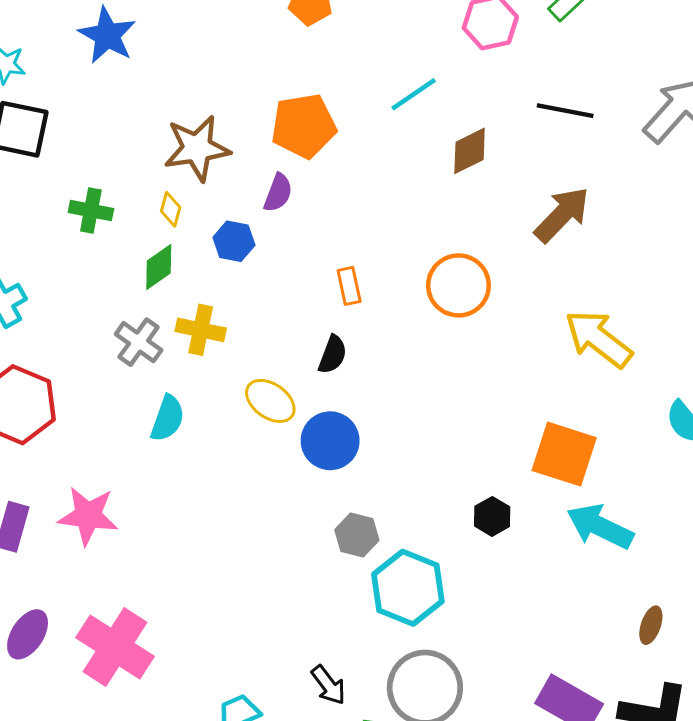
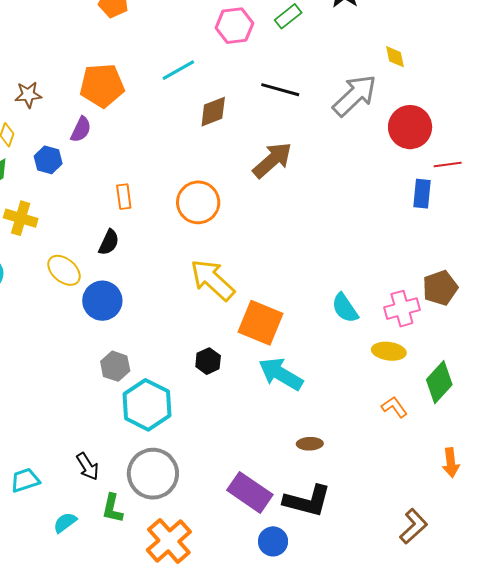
brown star: (197, 148) -> (28, 95), size x0.6
yellow arrow: (598, 339) -> (213, 280), moved
brown ellipse: (651, 625) -> (310, 444), turned 65

